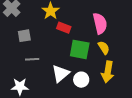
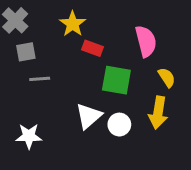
gray square: (24, 36) -> (26, 52), moved
yellow semicircle: (104, 48) -> (167, 77), moved
gray line: (32, 59) -> (40, 79), moved

